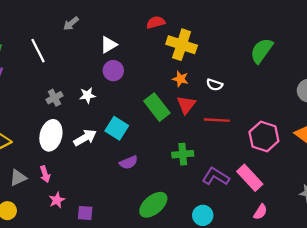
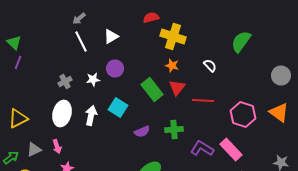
white line: (38, 51) -> (81, 42), moved
purple circle: (113, 71) -> (115, 68), moved
white semicircle: (215, 85) -> (210, 66), moved, turned -152
white arrow: (85, 138) -> (91, 116), turned -48
purple semicircle: (129, 162) -> (142, 132), moved

